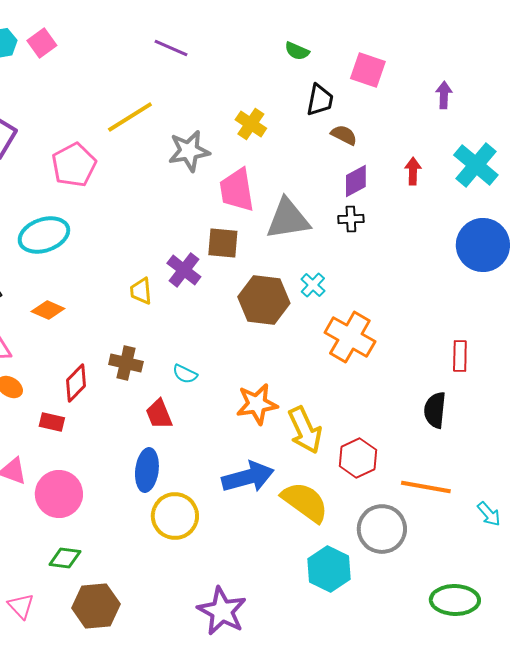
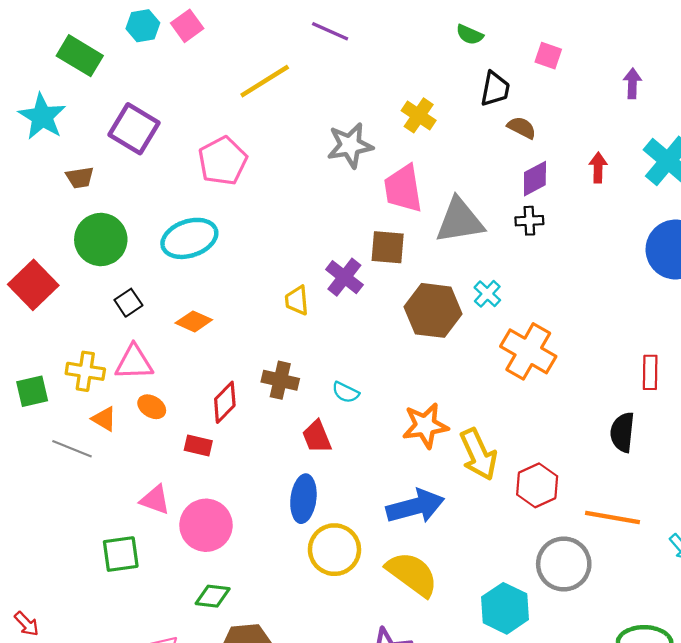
pink square: (368, 70) -> (548, 56), size x0.7
yellow line: (130, 117) -> (265, 81), moved
yellow semicircle: (305, 502) -> (412, 574), moved

